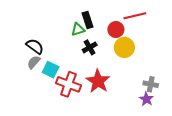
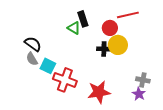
green triangle: (78, 30) -> (74, 28), turned 48
black cross: (90, 47) -> (104, 49), moved, turned 32
gray semicircle: (34, 62) -> (32, 59), turned -72
red star: (98, 81) -> (99, 92), moved, turned 30

